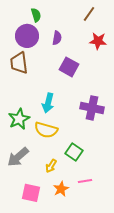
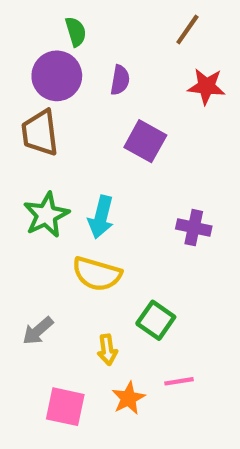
purple cross: (92, 108) -> (194, 228), size x0.7
green star: (19, 119) -> (46, 215), moved
gray arrow: (18, 157) -> (38, 331), size x0.7
yellow arrow: (51, 166) -> (107, 350), turned -40

